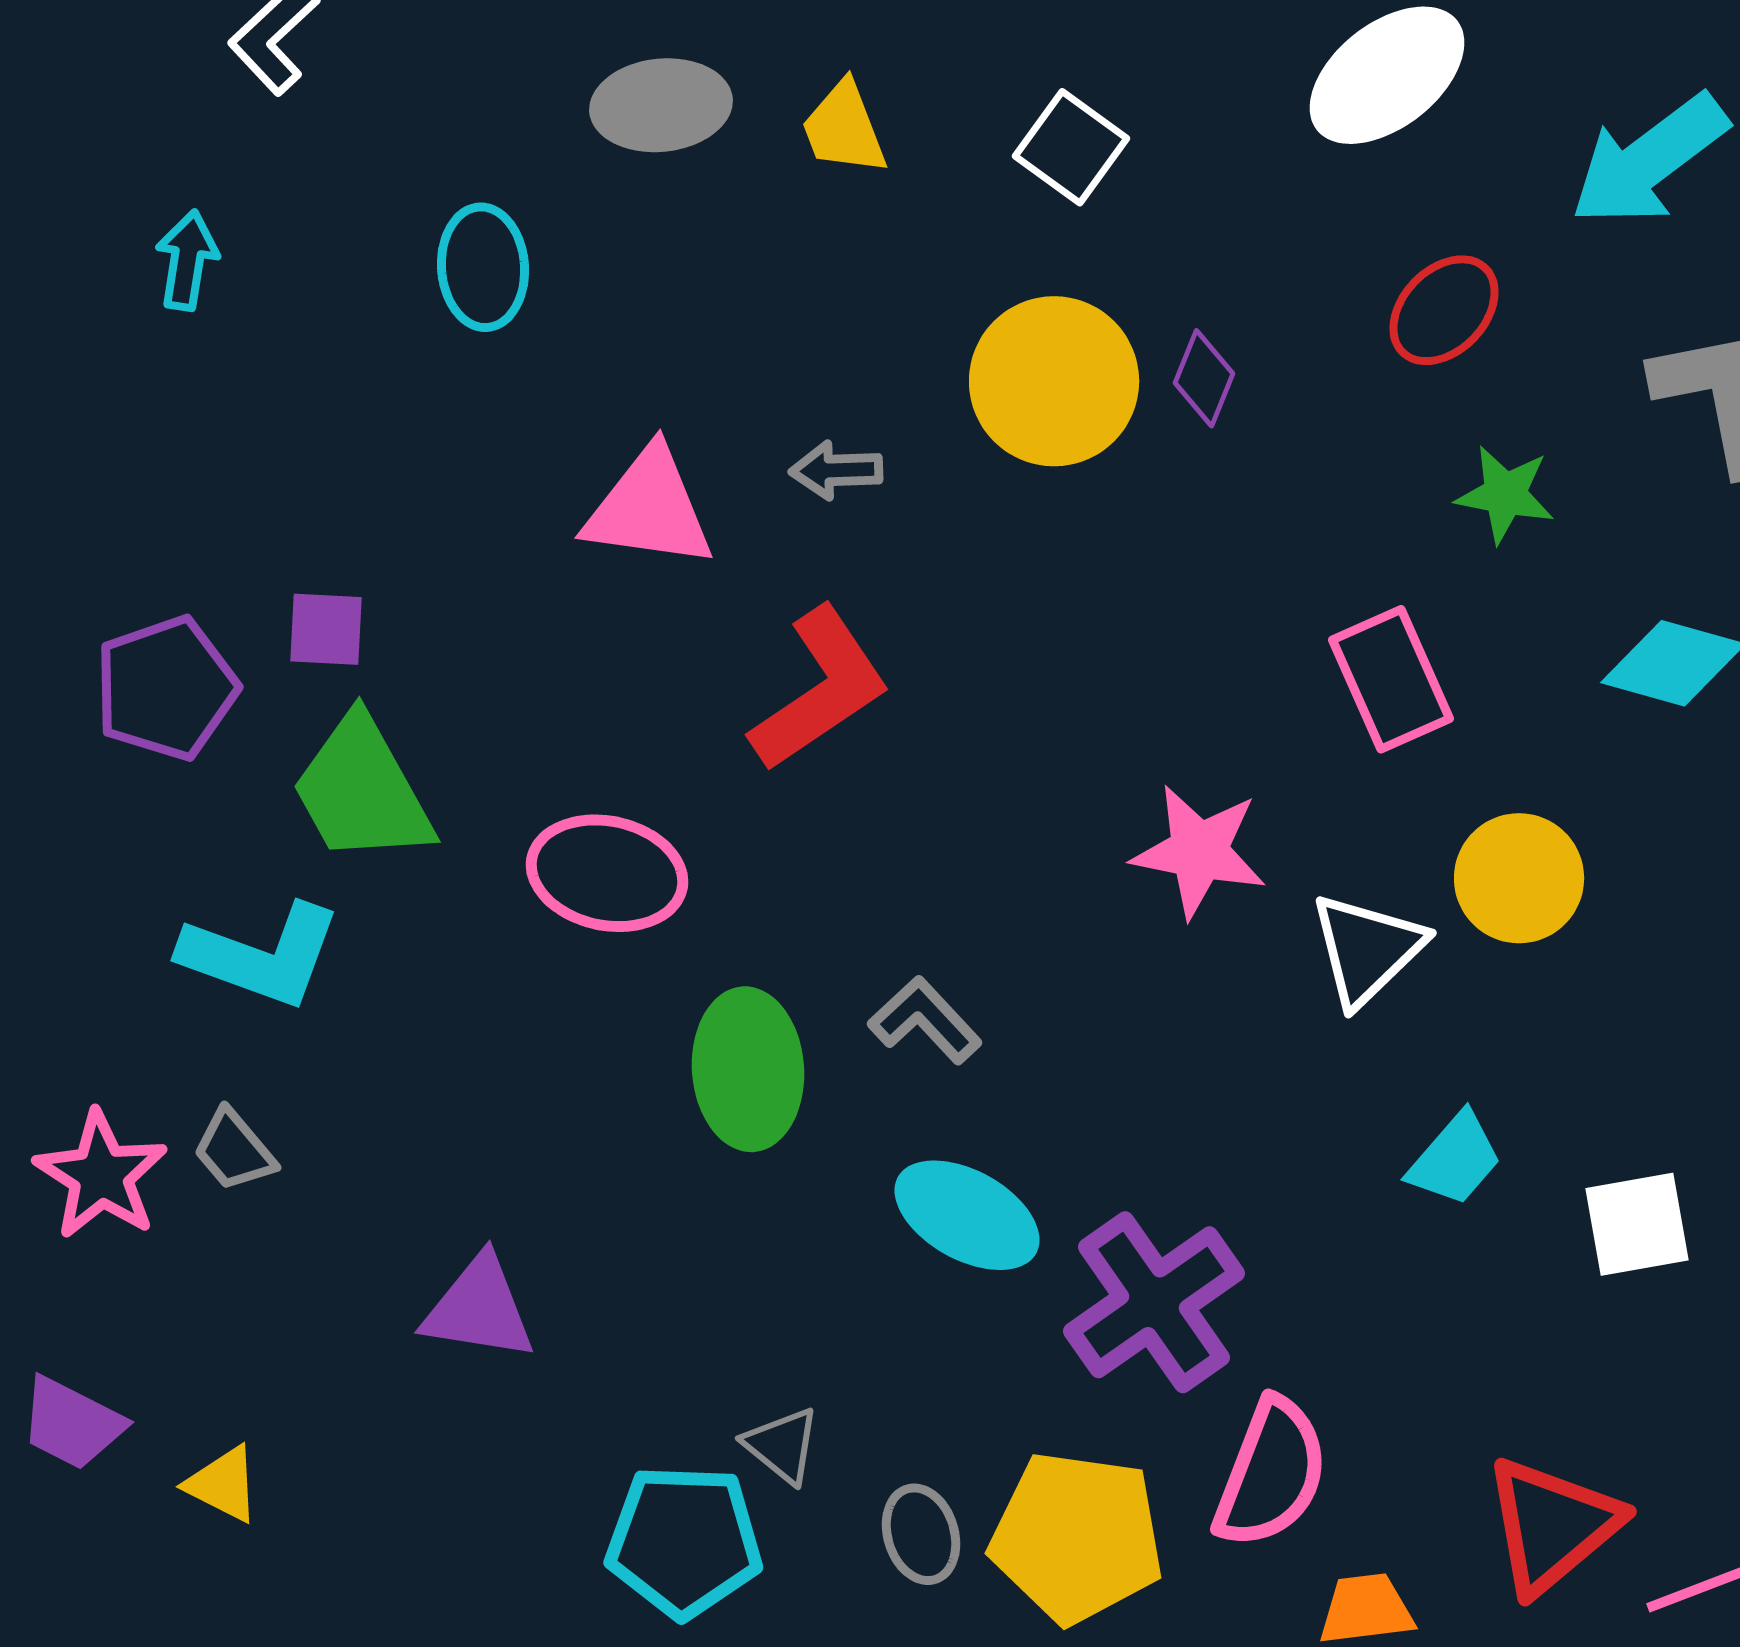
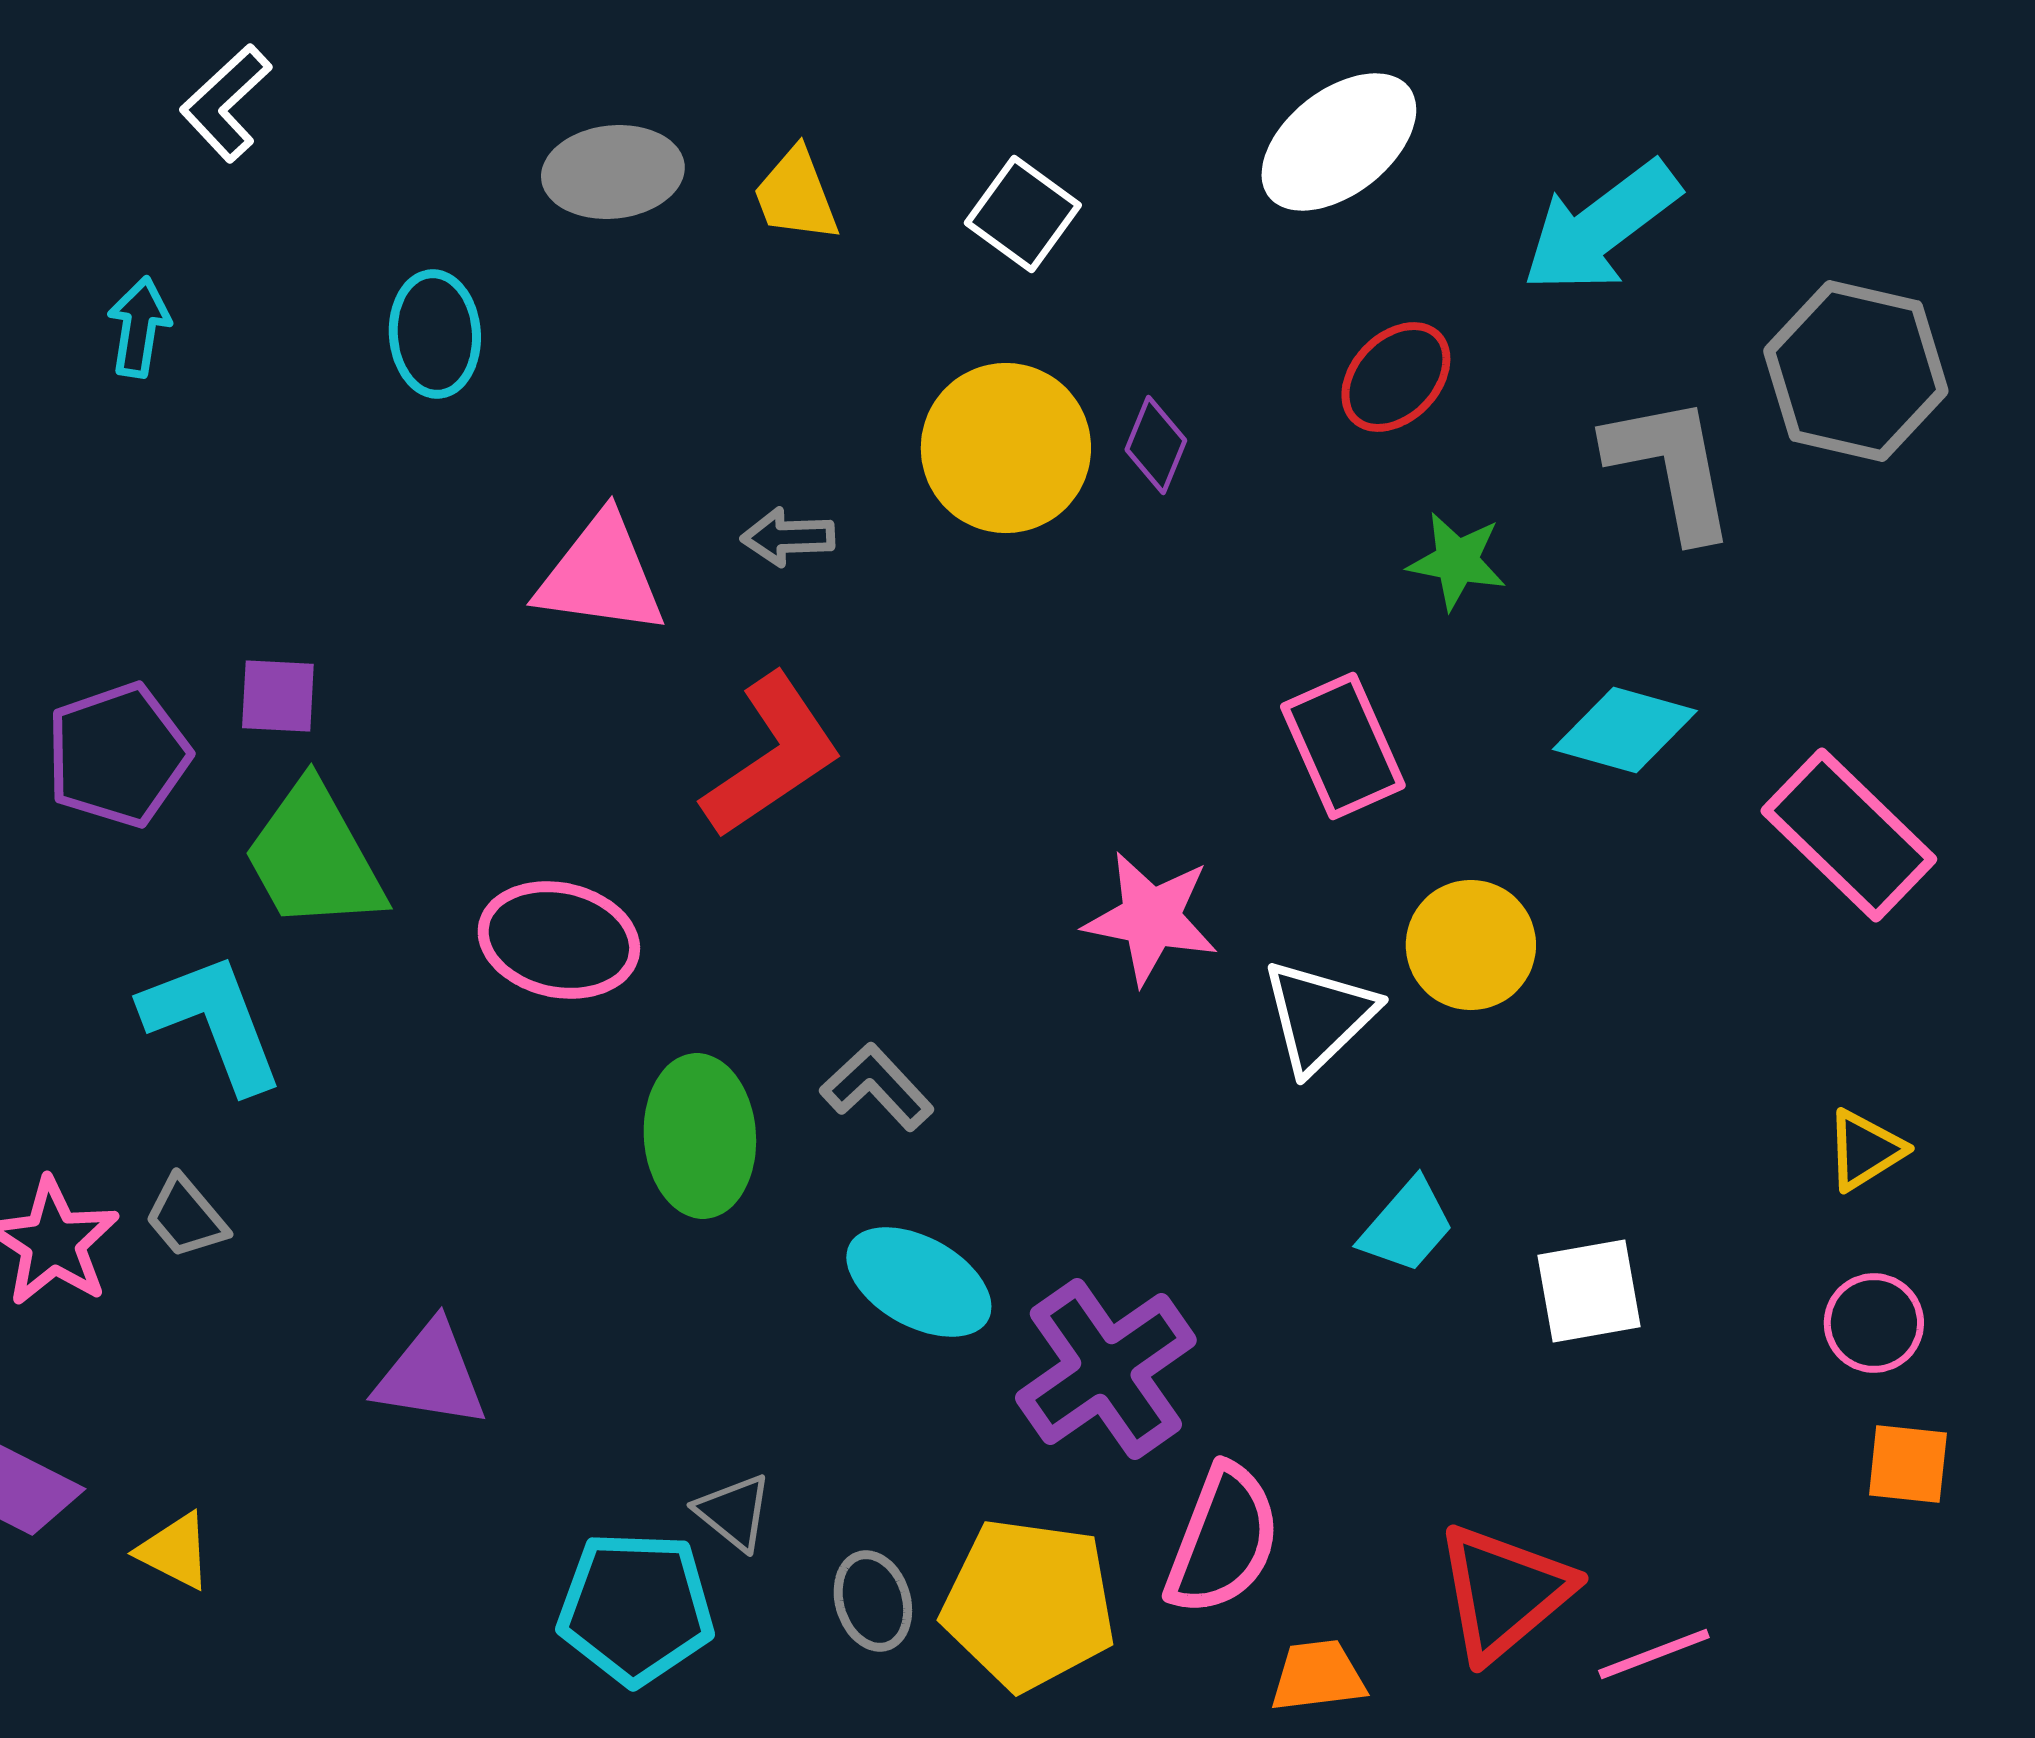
cyan L-shape: (261, 955) -> (213, 1022), turned -131

